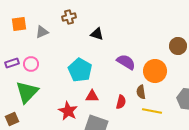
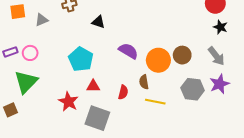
brown circle: (178, 46) -> (182, 55), moved

